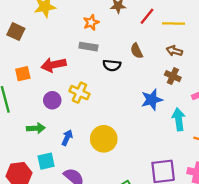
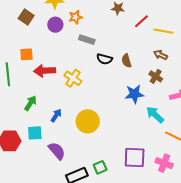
orange star: (91, 22) -> (75, 17), moved
brown semicircle: (137, 51) -> (126, 61), moved
red arrow: (53, 65) -> (45, 71), moved
purple circle: (52, 100) -> (55, 25), moved
cyan arrow: (179, 119) -> (155, 115), turned -48
green arrow: (36, 128) -> (30, 103), turned -63

